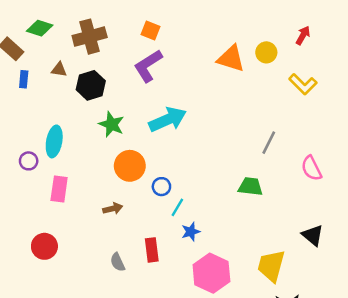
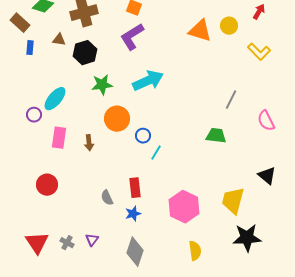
green star: (111, 124) -> (102, 85), turned -30
cyan ellipse: (54, 141) -> (55, 99), turned 30
brown arrow: (113, 209) -> (89, 143), moved, turned 98
blue star: (191, 232) -> (133, 214), moved

